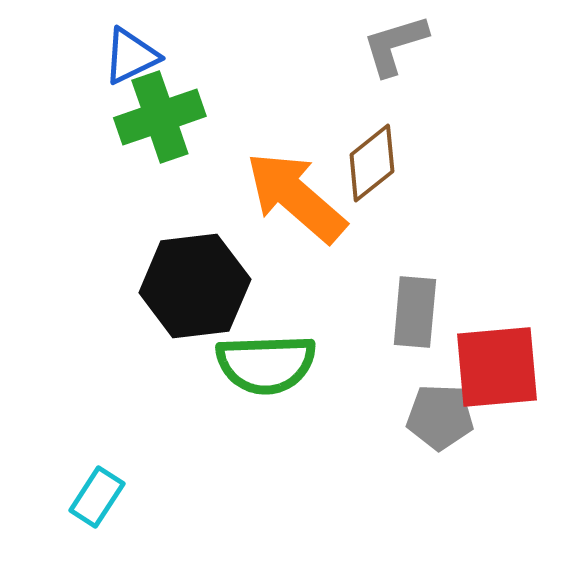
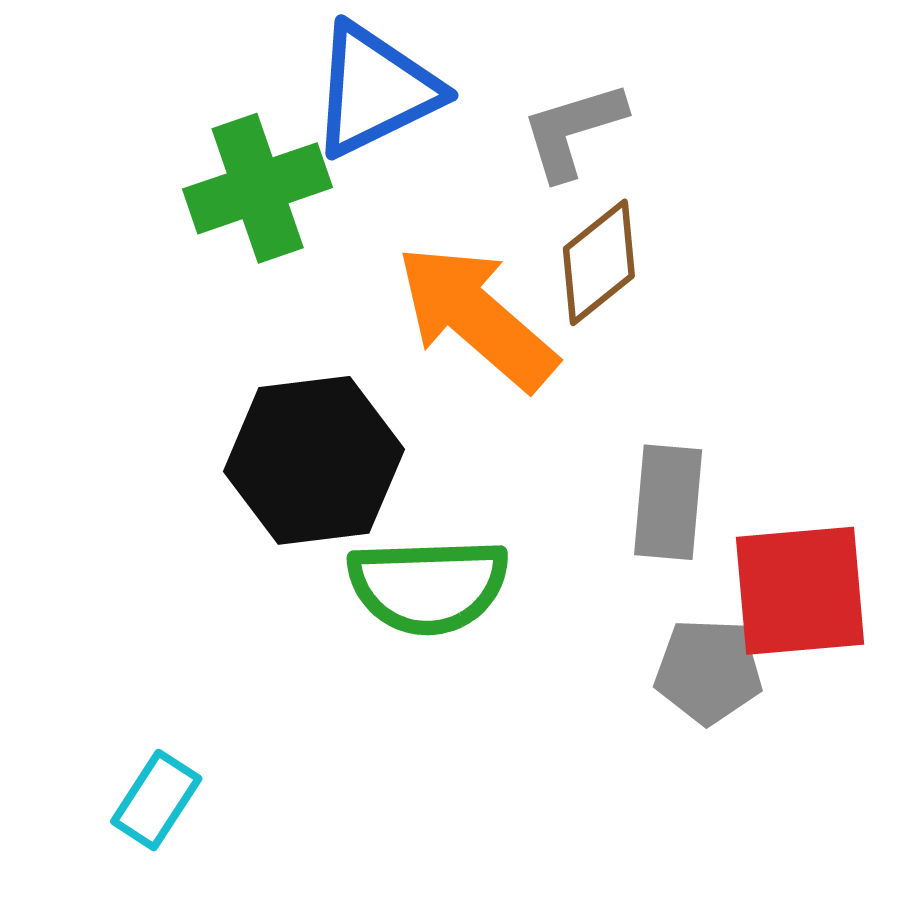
gray L-shape: (395, 45) -> (573, 130), moved
blue triangle: (131, 56) -> (375, 90), moved, size x1.5

